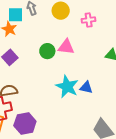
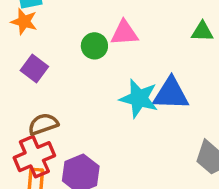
blue triangle: (86, 87) -> (171, 94), size x1.6

